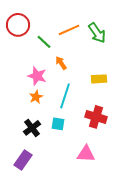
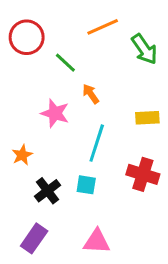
orange line: (69, 30) -> (103, 27), moved
orange star: (36, 97) -> (22, 155), moved
pink triangle: (86, 154) -> (97, 241), moved

